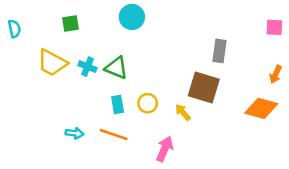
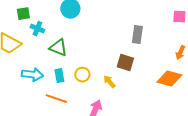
cyan cross: (88, 67) -> (37, 29), moved
brown square: (204, 88) -> (125, 63), size x0.7
cyan arrow: (74, 133) -> (32, 75), moved, size x1.5

